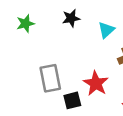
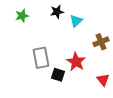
cyan triangle: (106, 30) -> (76, 21), moved
black square: (72, 100) -> (58, 75), turned 32

